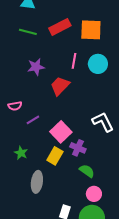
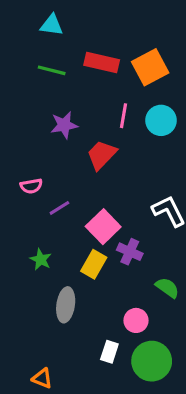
red rectangle: (60, 27) -> (102, 63), turned 40
orange square: (91, 30) -> (150, 67), turned -30
green semicircle: (87, 171) -> (167, 288), moved
pink circle: (94, 194) -> (136, 320), moved

